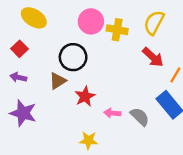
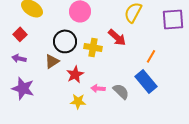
yellow cross: (117, 30) -> (93, 47), moved
red arrow: (153, 57) -> (117, 37), moved
yellow star: (89, 140) -> (78, 101), moved

